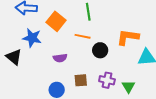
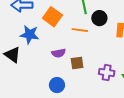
black circle: (100, 50) -> (99, 18), moved
brown square: (81, 80) -> (77, 63), moved

